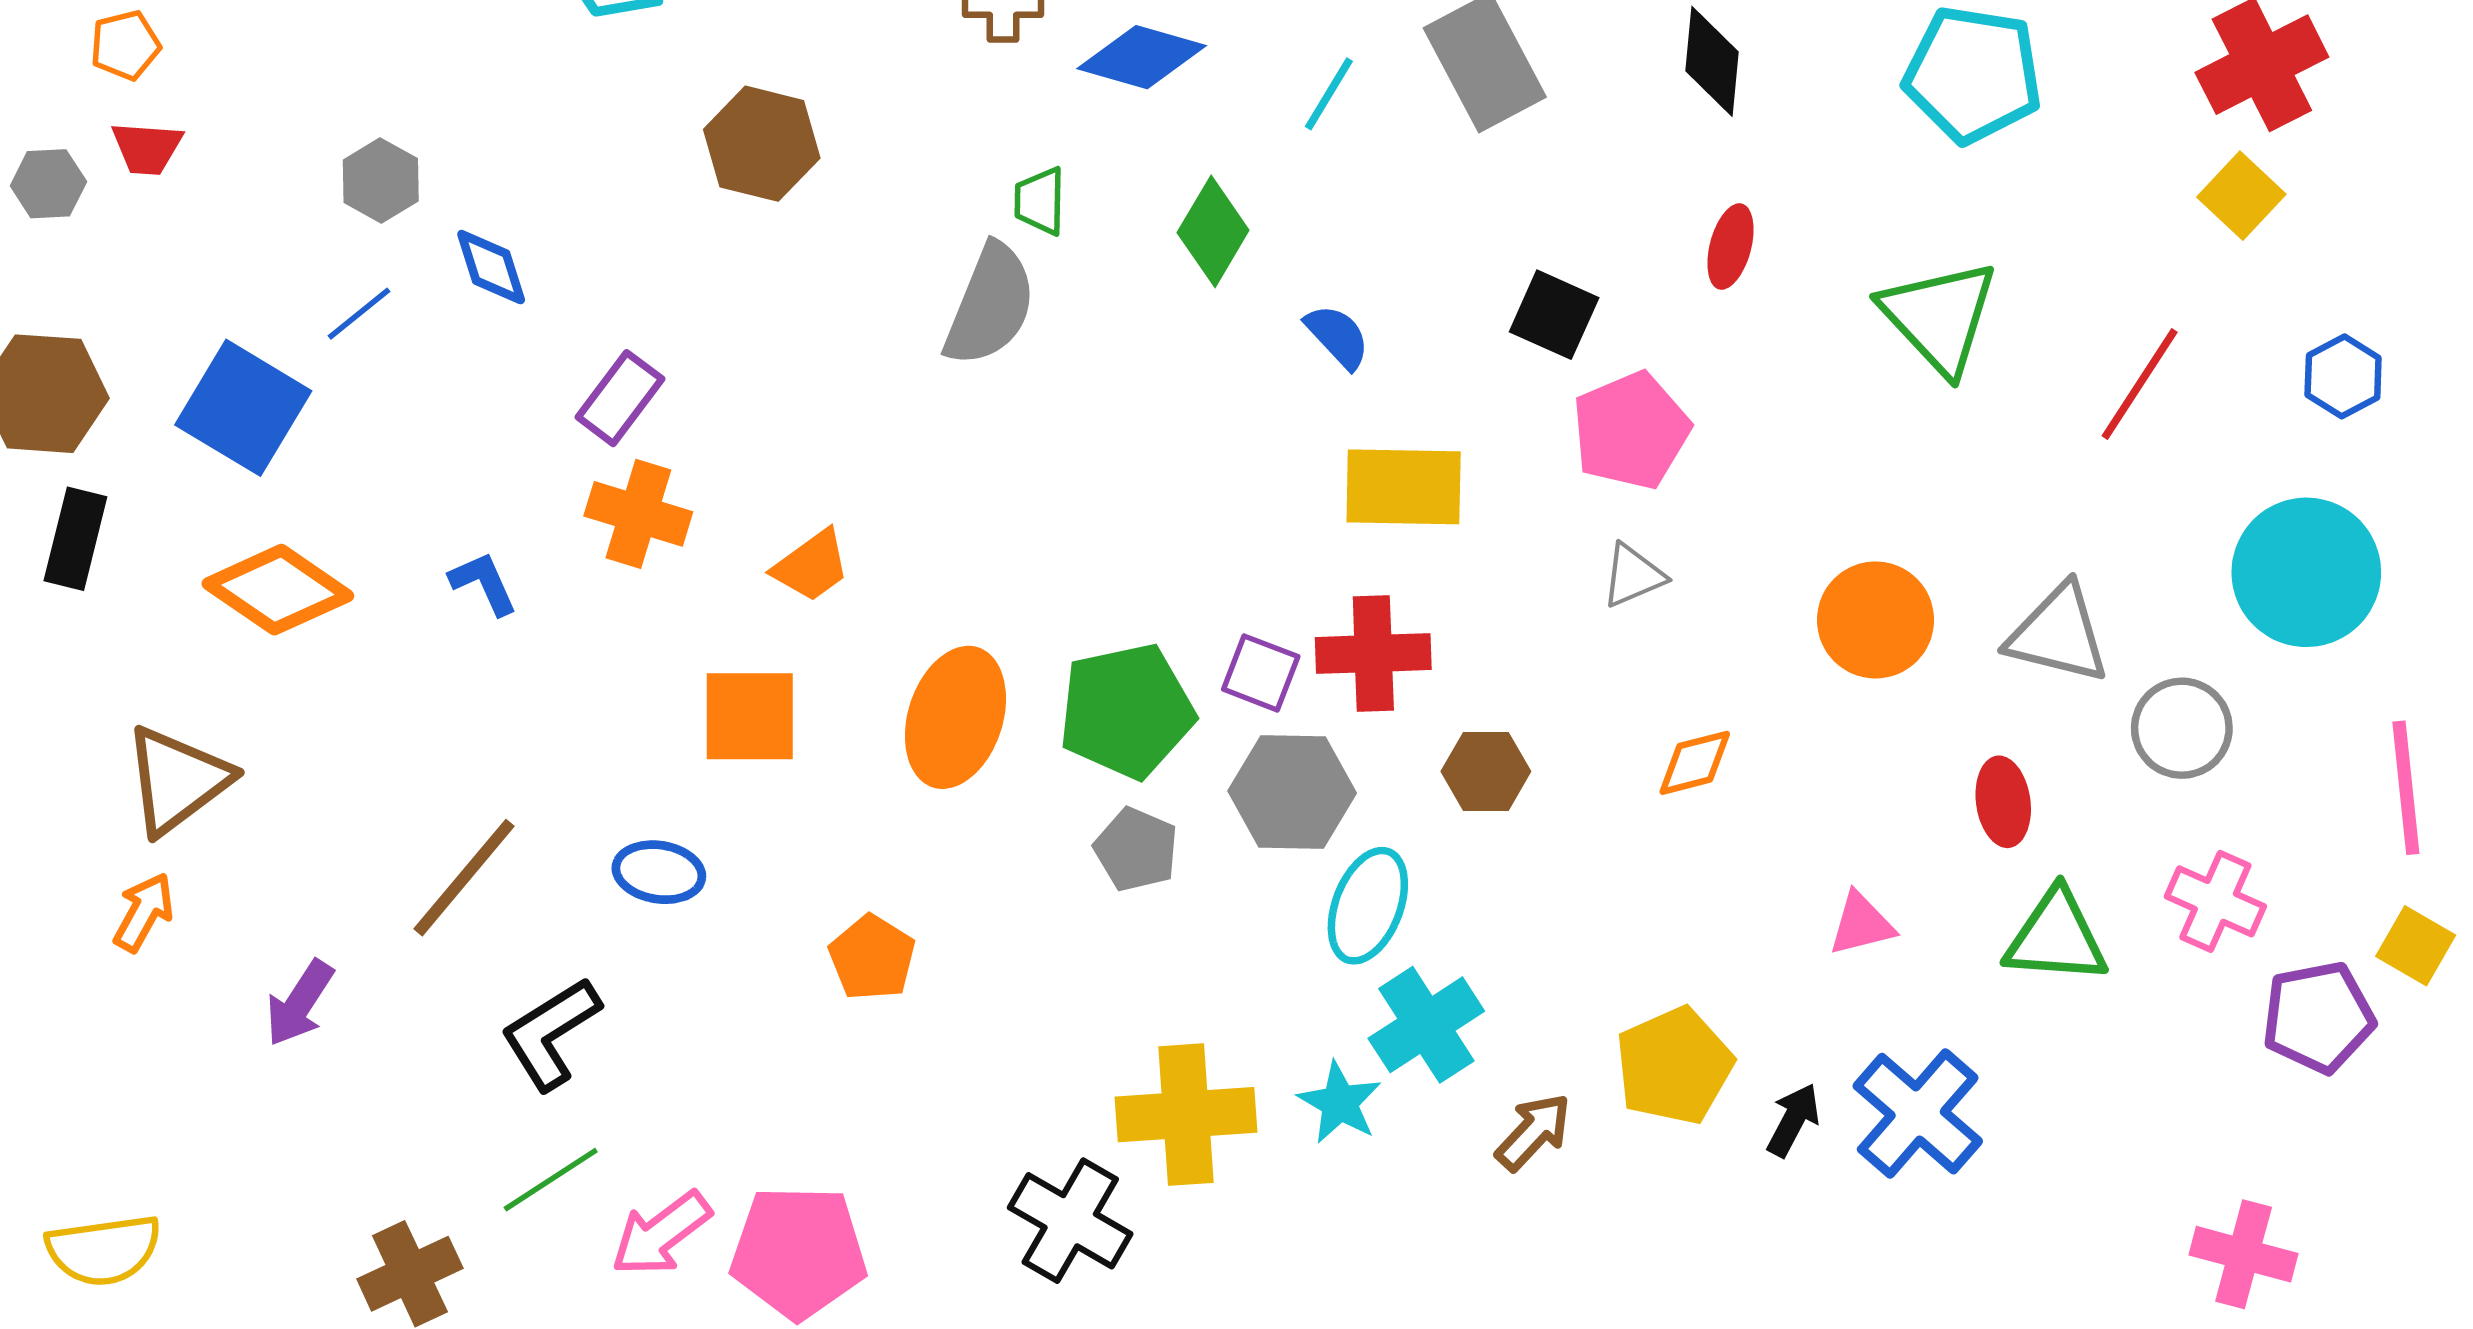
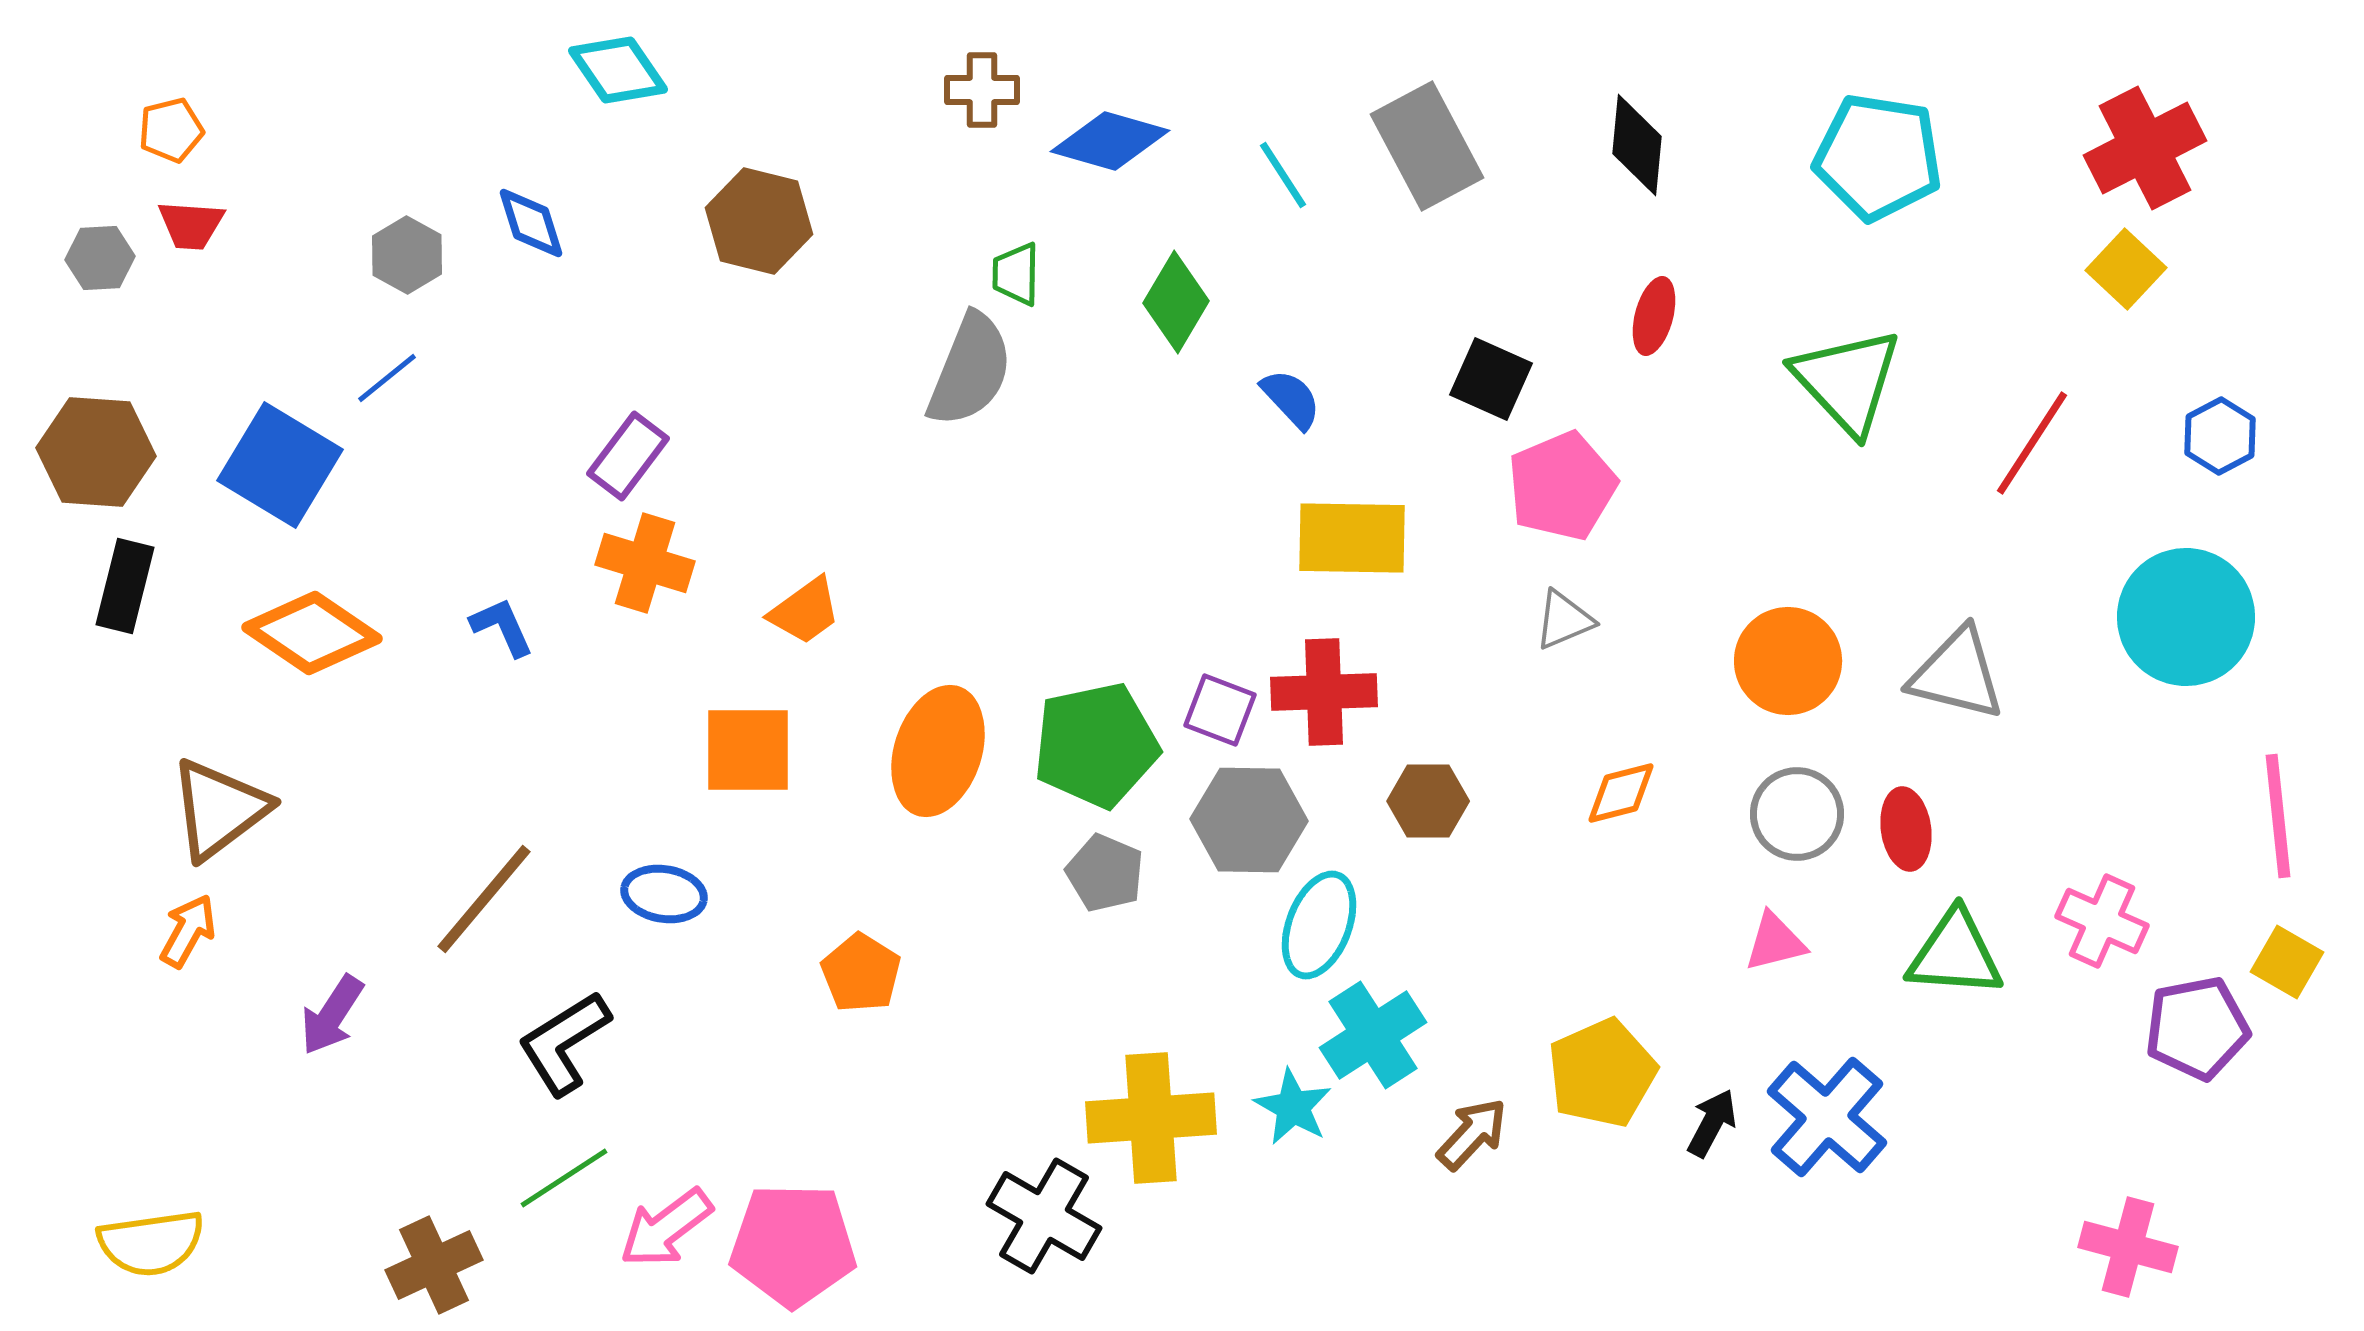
cyan line: (1329, 94) -> (1283, 175), turned -64
blue diamond: (491, 267) -> (531, 223), moved
gray circle: (2182, 728) -> (1797, 814), moved

